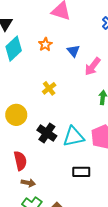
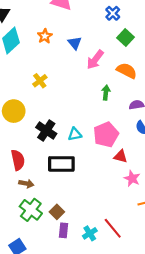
yellow cross: (49, 88) -> (40, 81), moved
cyan triangle: (74, 137) -> (75, 134), size x0.6
black rectangle: (81, 172) -> (61, 164), moved, size x1.4

